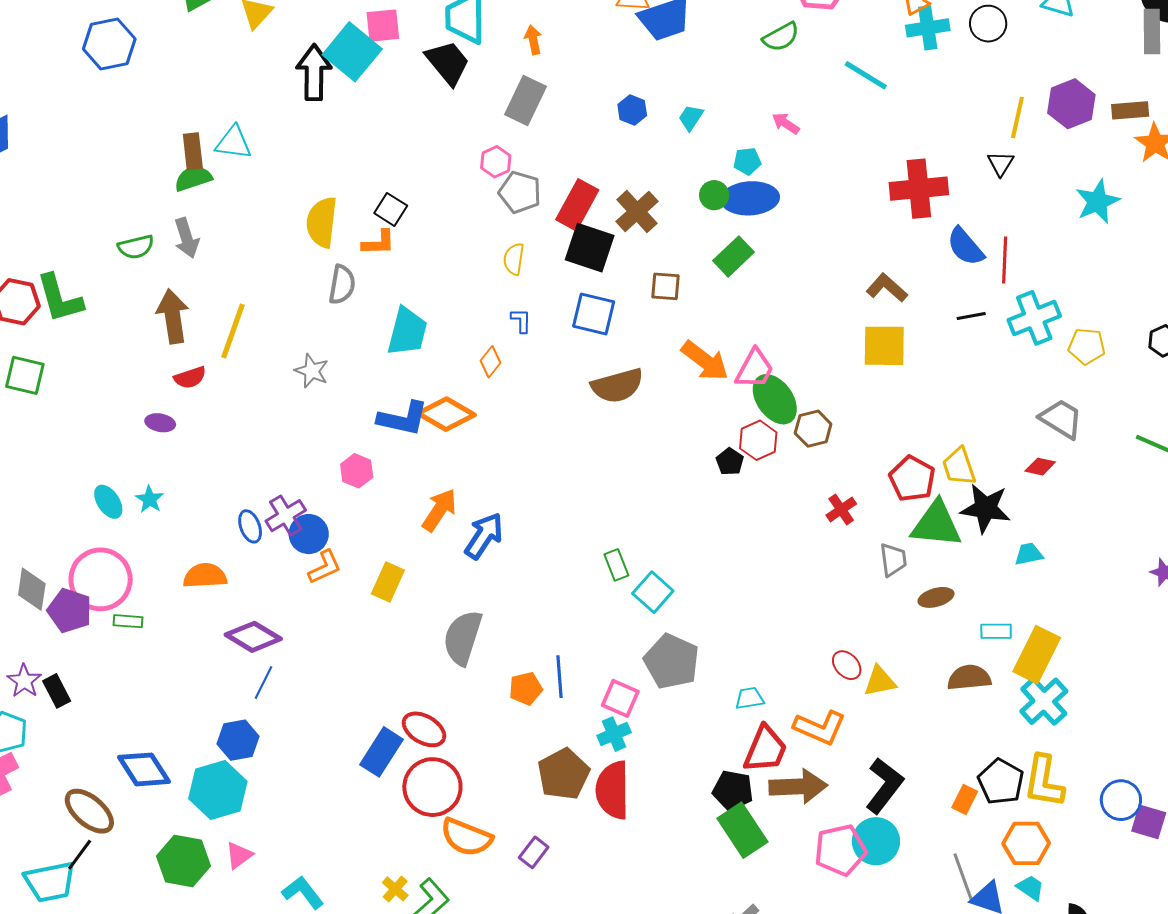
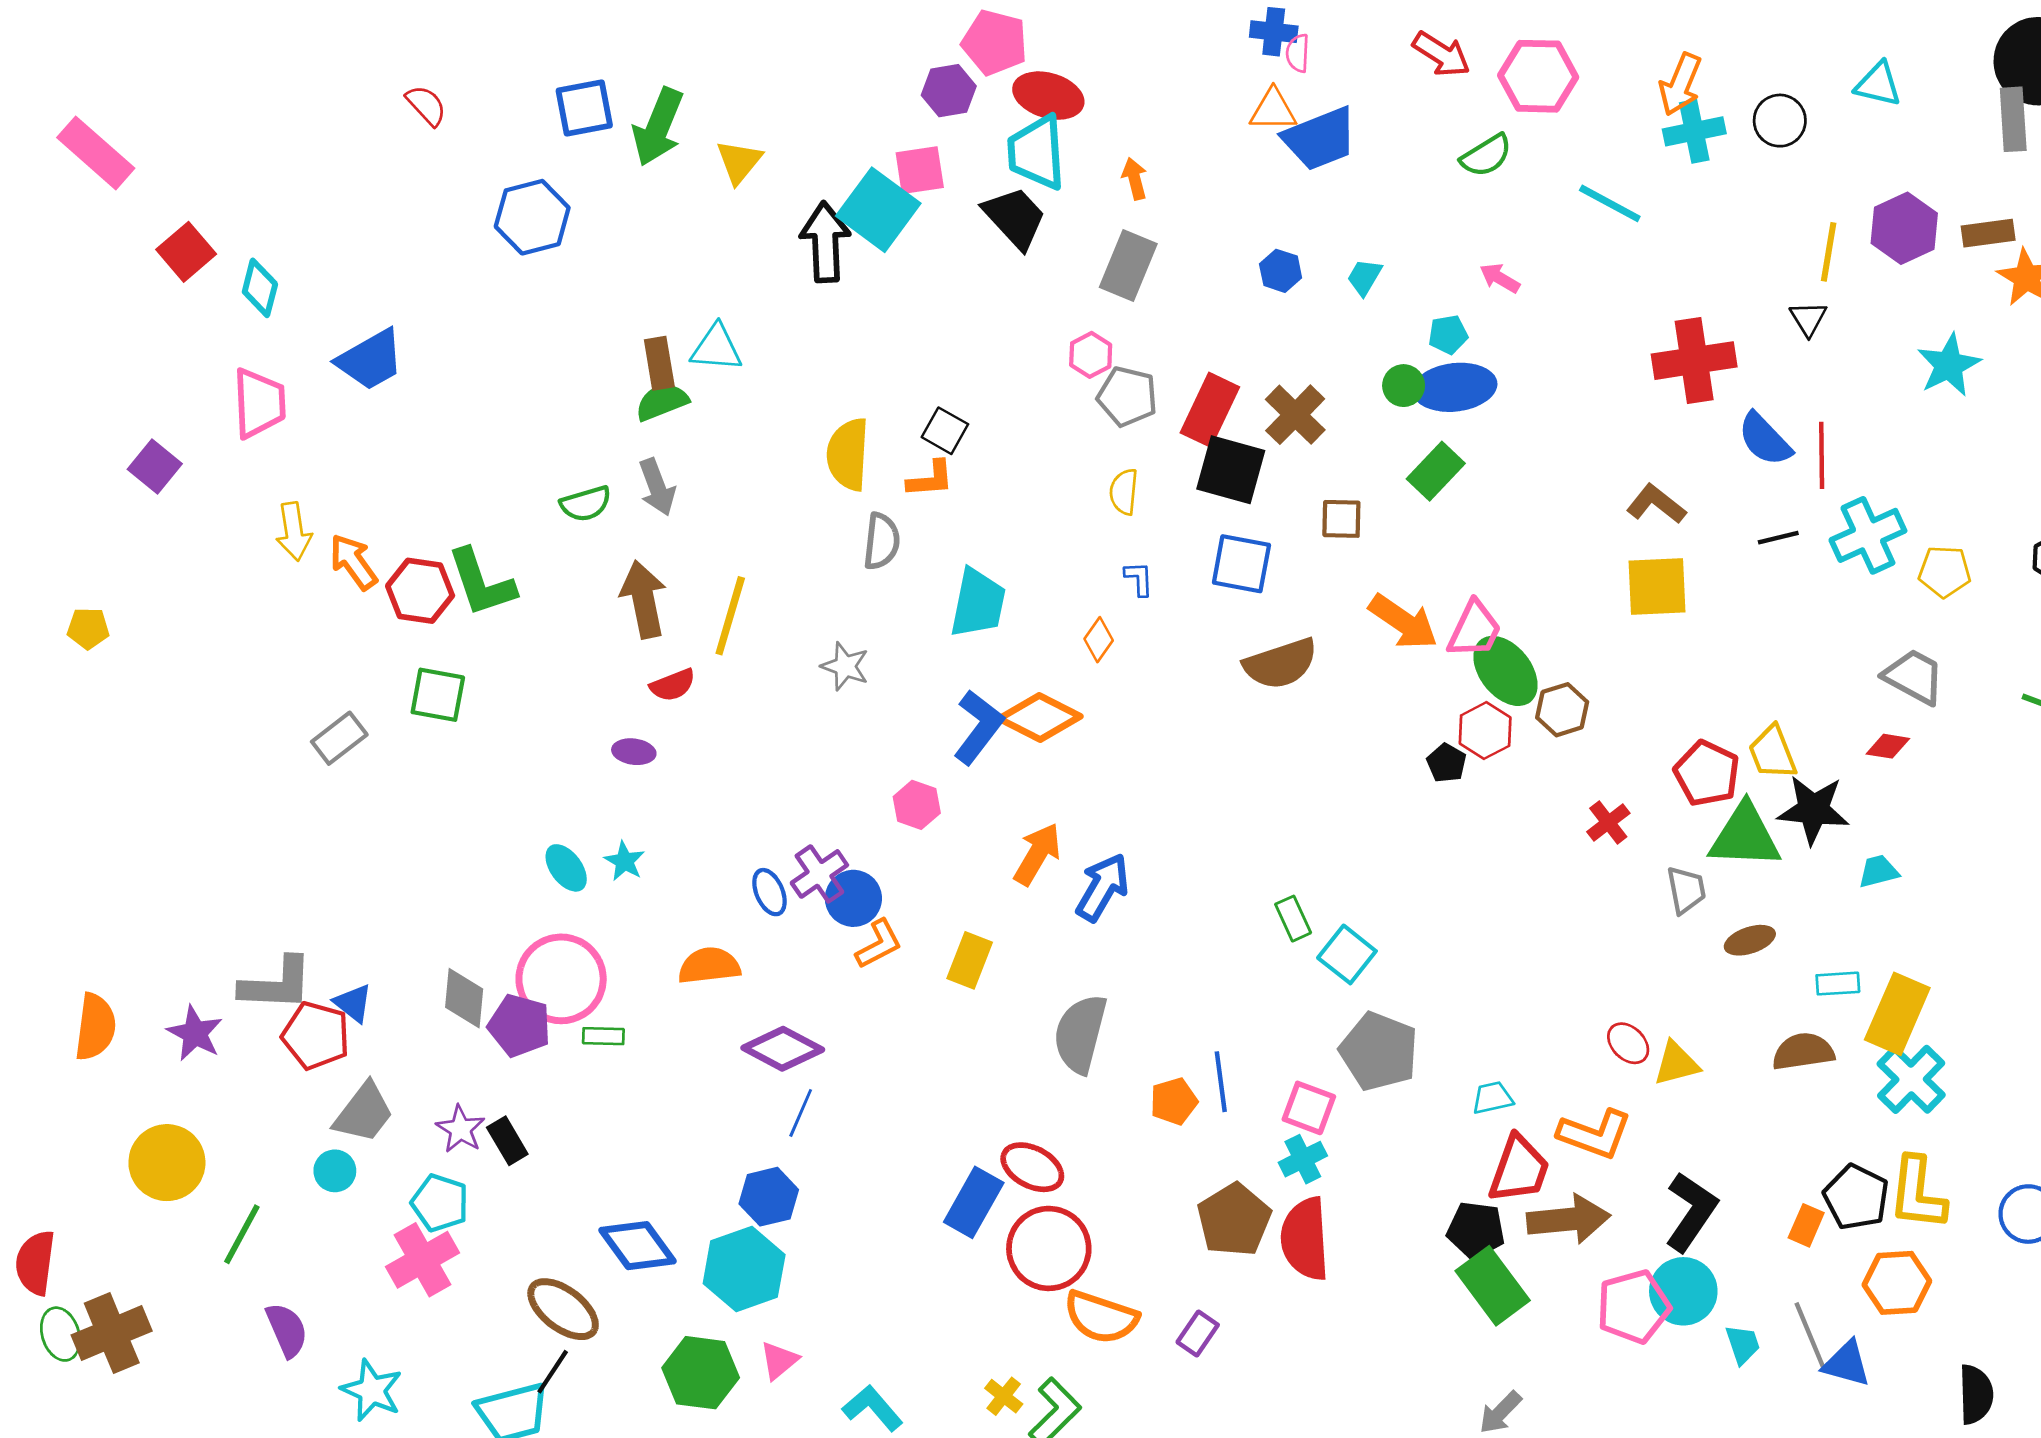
blue L-shape: (403, 419) -> (978, 727), turned -62
cyan trapezoid: (1030, 888) -> (1743, 1344), moved, turned 40

